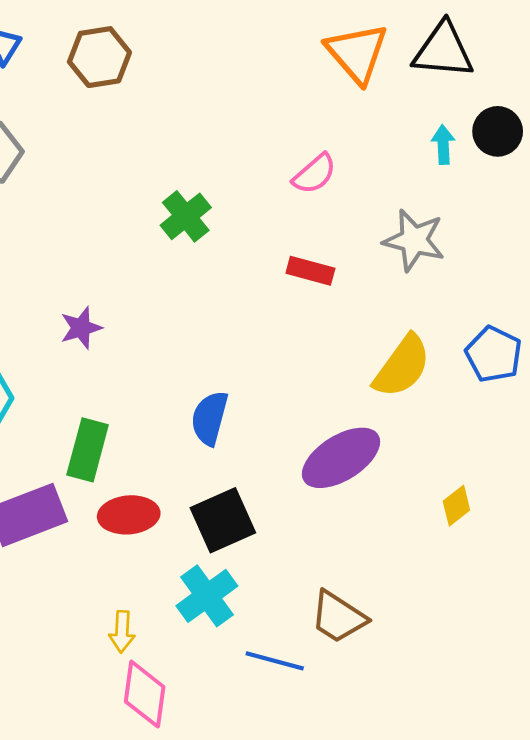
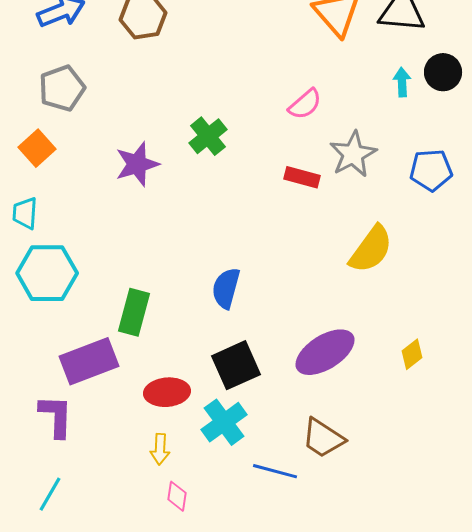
gray star: (414, 240) -> (353, 154), moved, turned 30
purple star: (81, 328) -> (137, 164), moved, size x1.4
blue pentagon: (494, 354) -> (431, 170), moved, turned -30
purple ellipse: (341, 458) -> (325, 352), moved
red ellipse: (129, 515) -> (167, 392), moved
pink diamond: (145, 694) -> (177, 496), size x0.6

